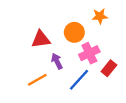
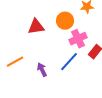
purple arrow: (57, 61) -> (42, 70), moved
orange line: (37, 80) -> (15, 62), moved

